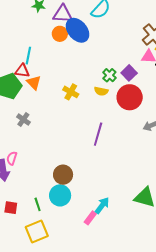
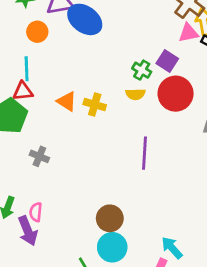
orange circle: (60, 34) -> (37, 32), moved
orange triangle: (34, 83) -> (67, 101), moved
cyan arrow: (102, 205) -> (172, 248), turned -66

